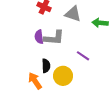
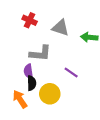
purple semicircle: (39, 37) -> (28, 71), moved

